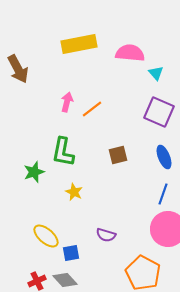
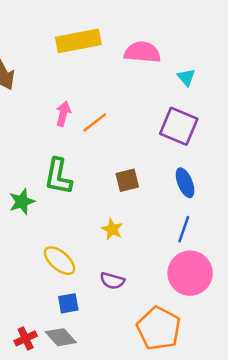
cyan triangle: (156, 73) -> (186, 77), moved
yellow star: (74, 192) -> (112, 229), moved
yellow ellipse: (46, 236) -> (59, 261), moved

